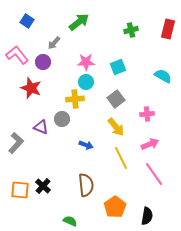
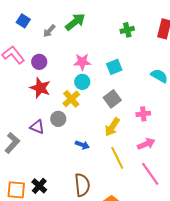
gray arrow: (54, 43) -> (49, 31), moved
red star: (31, 88) -> (40, 88), moved
yellow cross: (75, 99) -> (71, 99), turned -36
yellow arrow: (116, 127) -> (112, 127), turned 72

